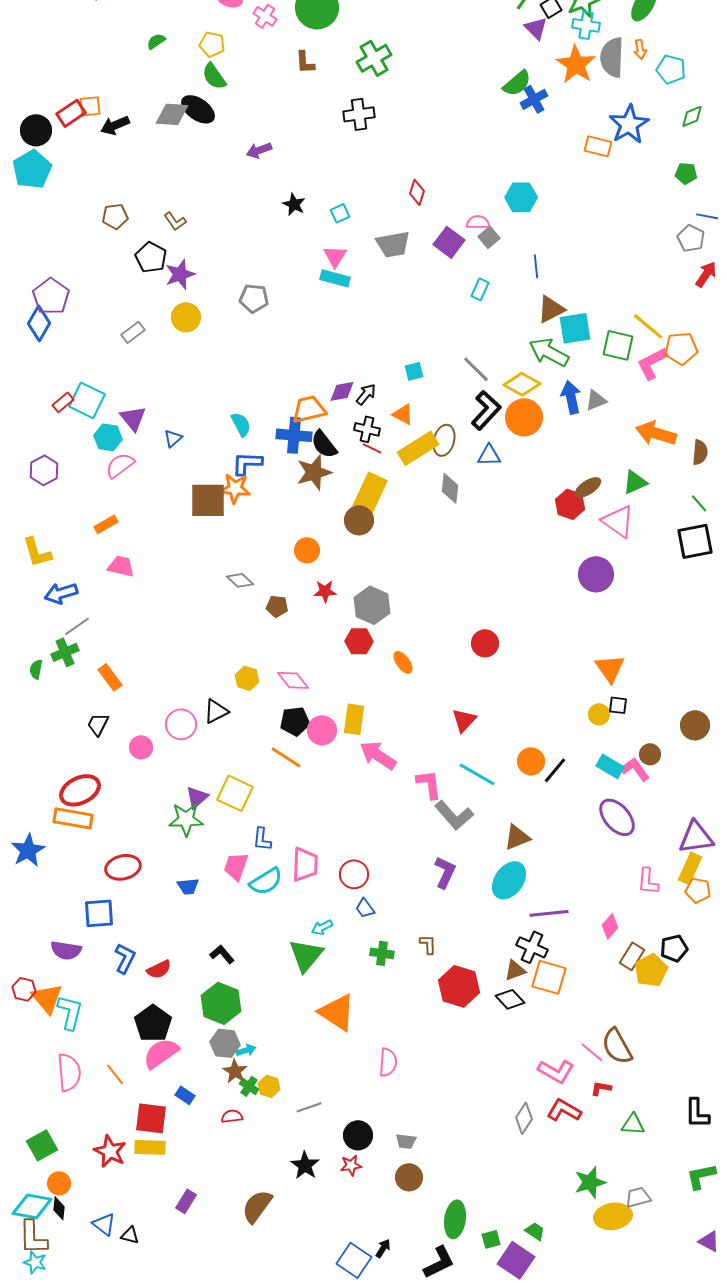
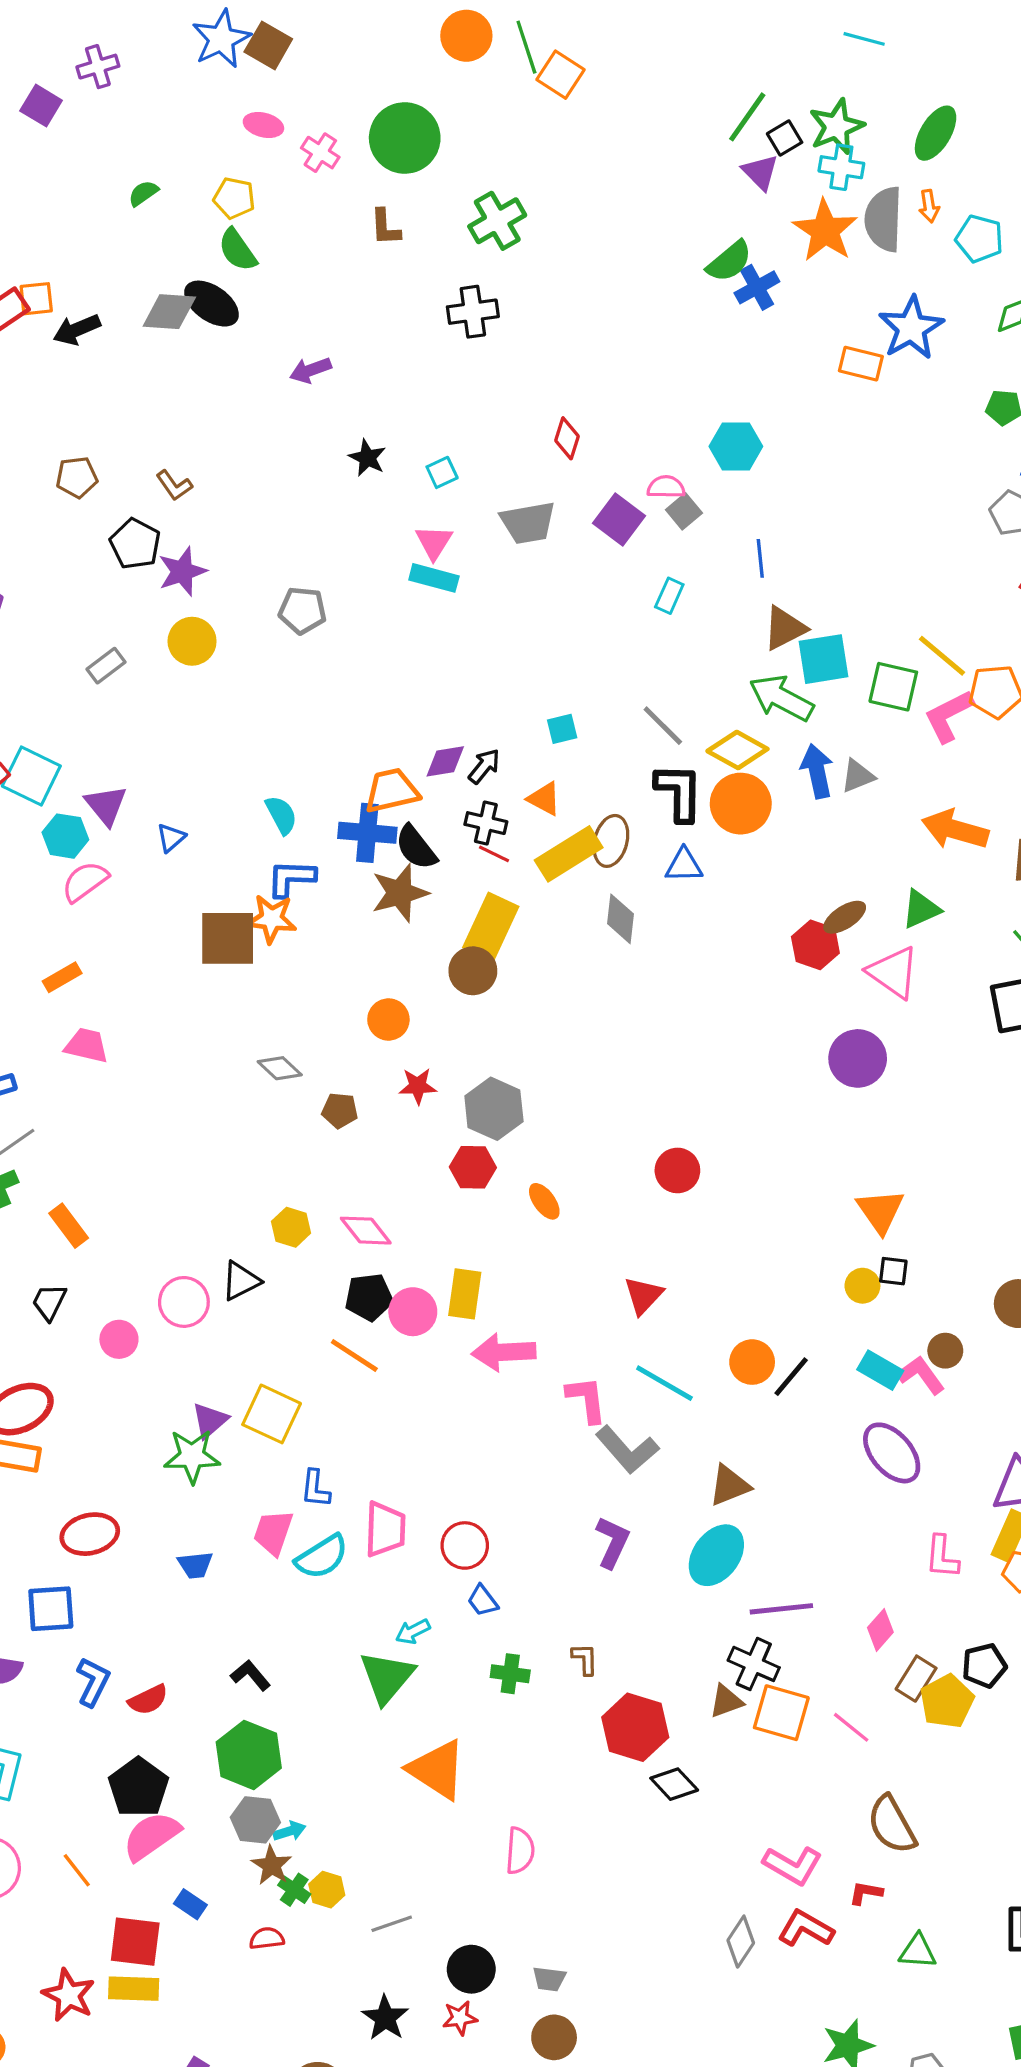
black L-shape: (486, 410) -> (679, 792), turned -42
pink arrow: (378, 755) -> (504, 1352), turned -36
black diamond: (510, 999) -> (674, 1784), moved
pink line: (592, 1052) -> (851, 1727), moved

